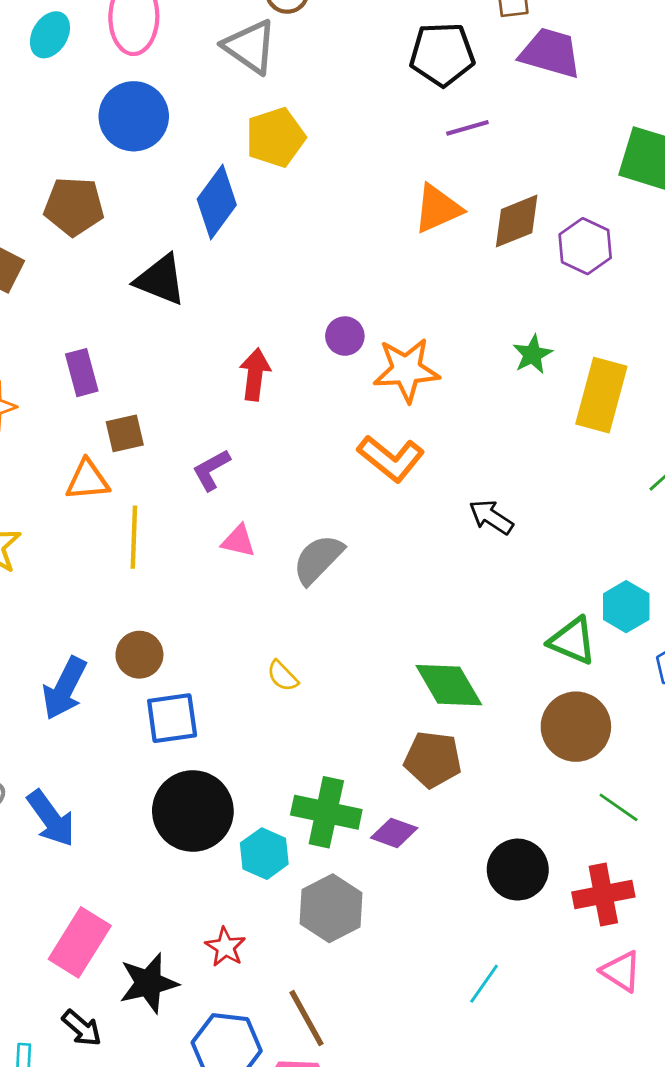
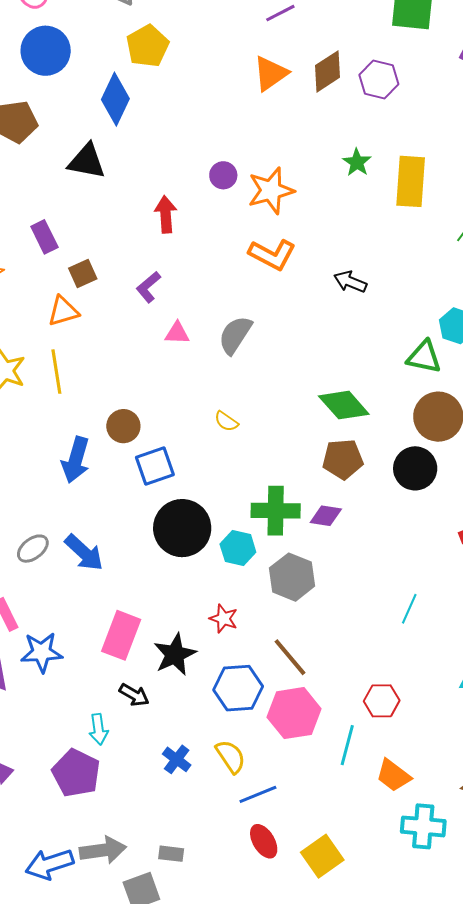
yellow line: (134, 537) -> (56, 372), moved
black circle: (518, 870) -> (415, 468), moved

